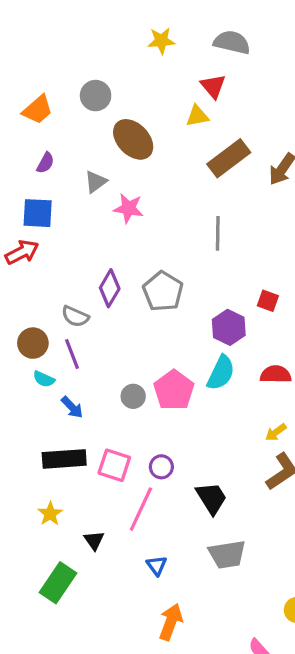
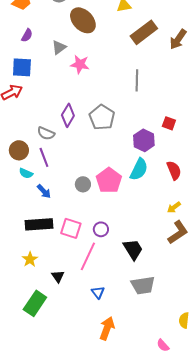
red semicircle: (276, 374) -> (174, 170), turned 66

